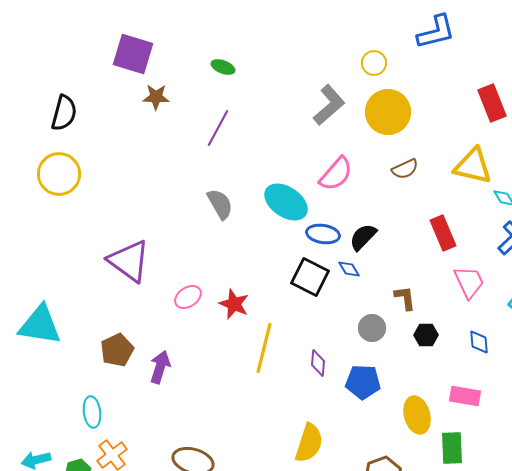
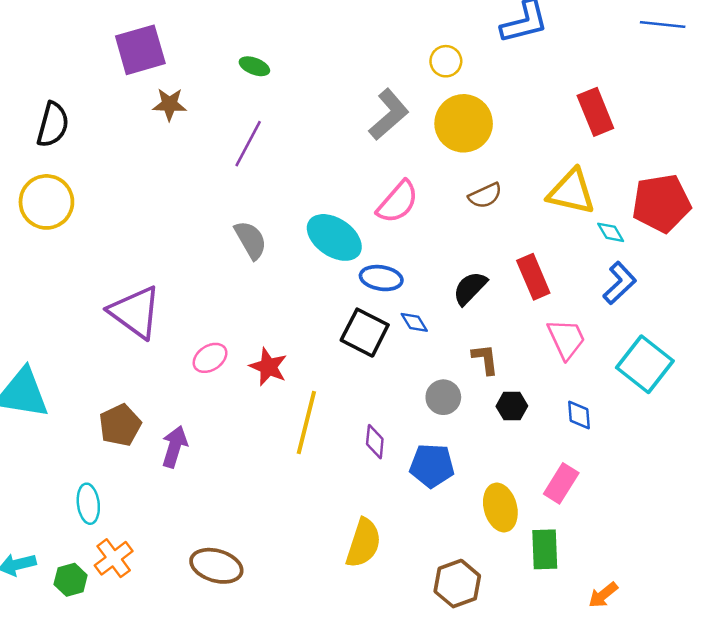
purple square: (133, 54) -> (140, 50), turned -33
black semicircle: (363, 237) -> (470, 288), moved
pink rectangle: (465, 396) -> (561, 483), turned -68

